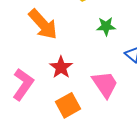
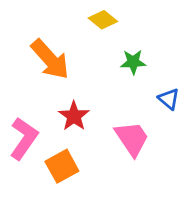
orange square: (68, 105) -> (62, 166), moved

